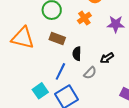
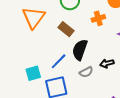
orange triangle: (23, 38) -> (34, 18), turned 35
black semicircle: (77, 54) -> (80, 50), size x1.5

